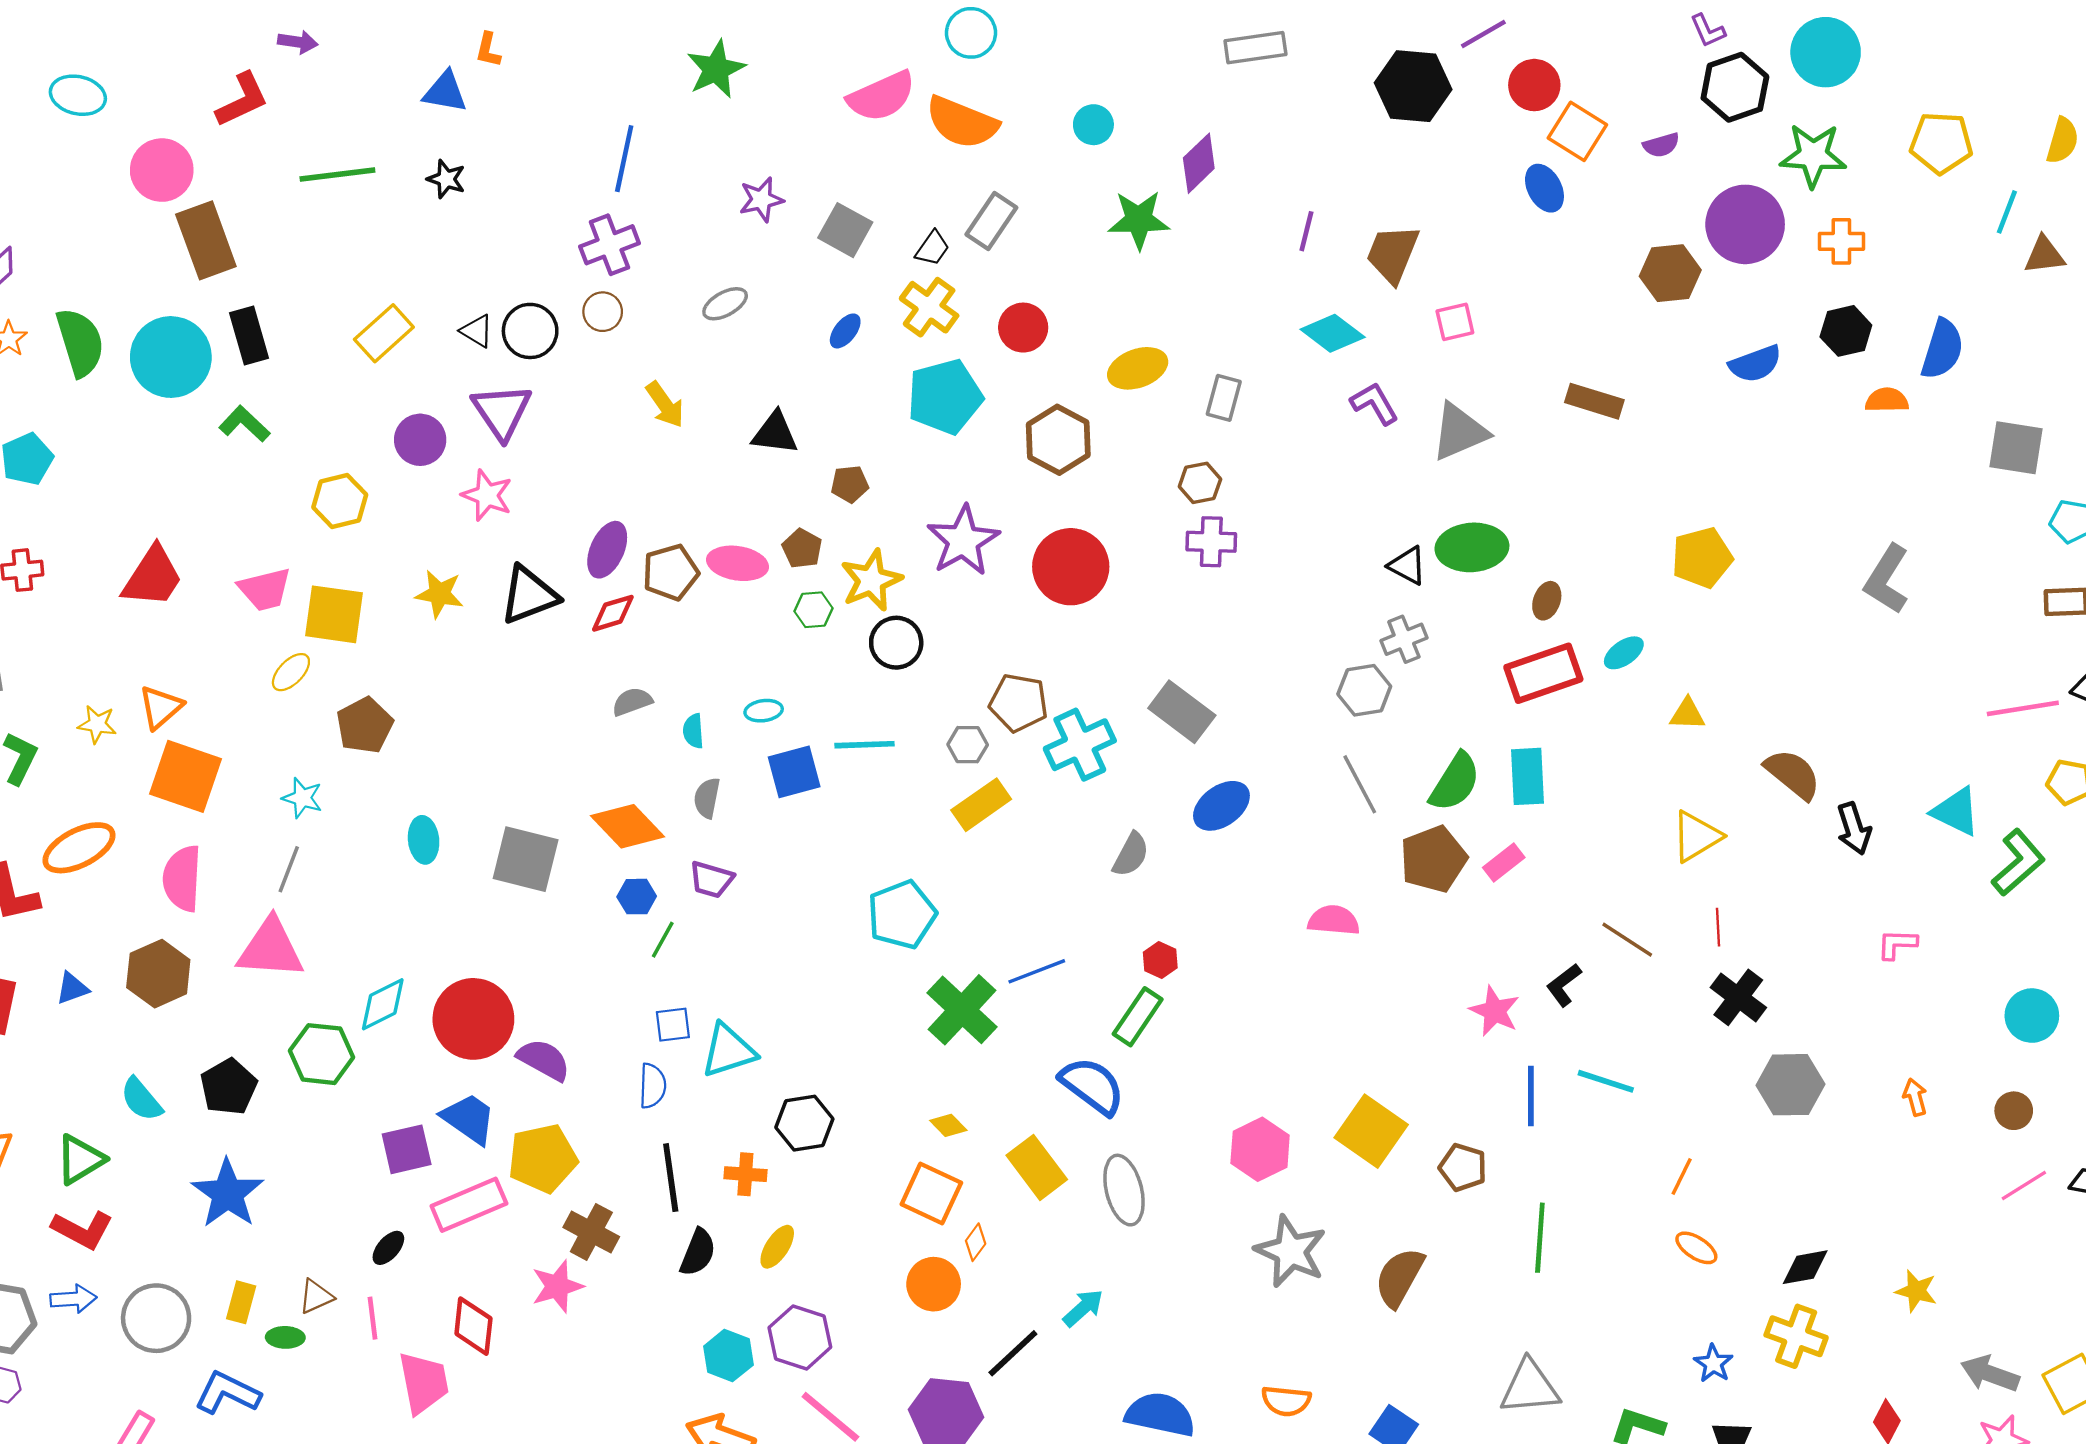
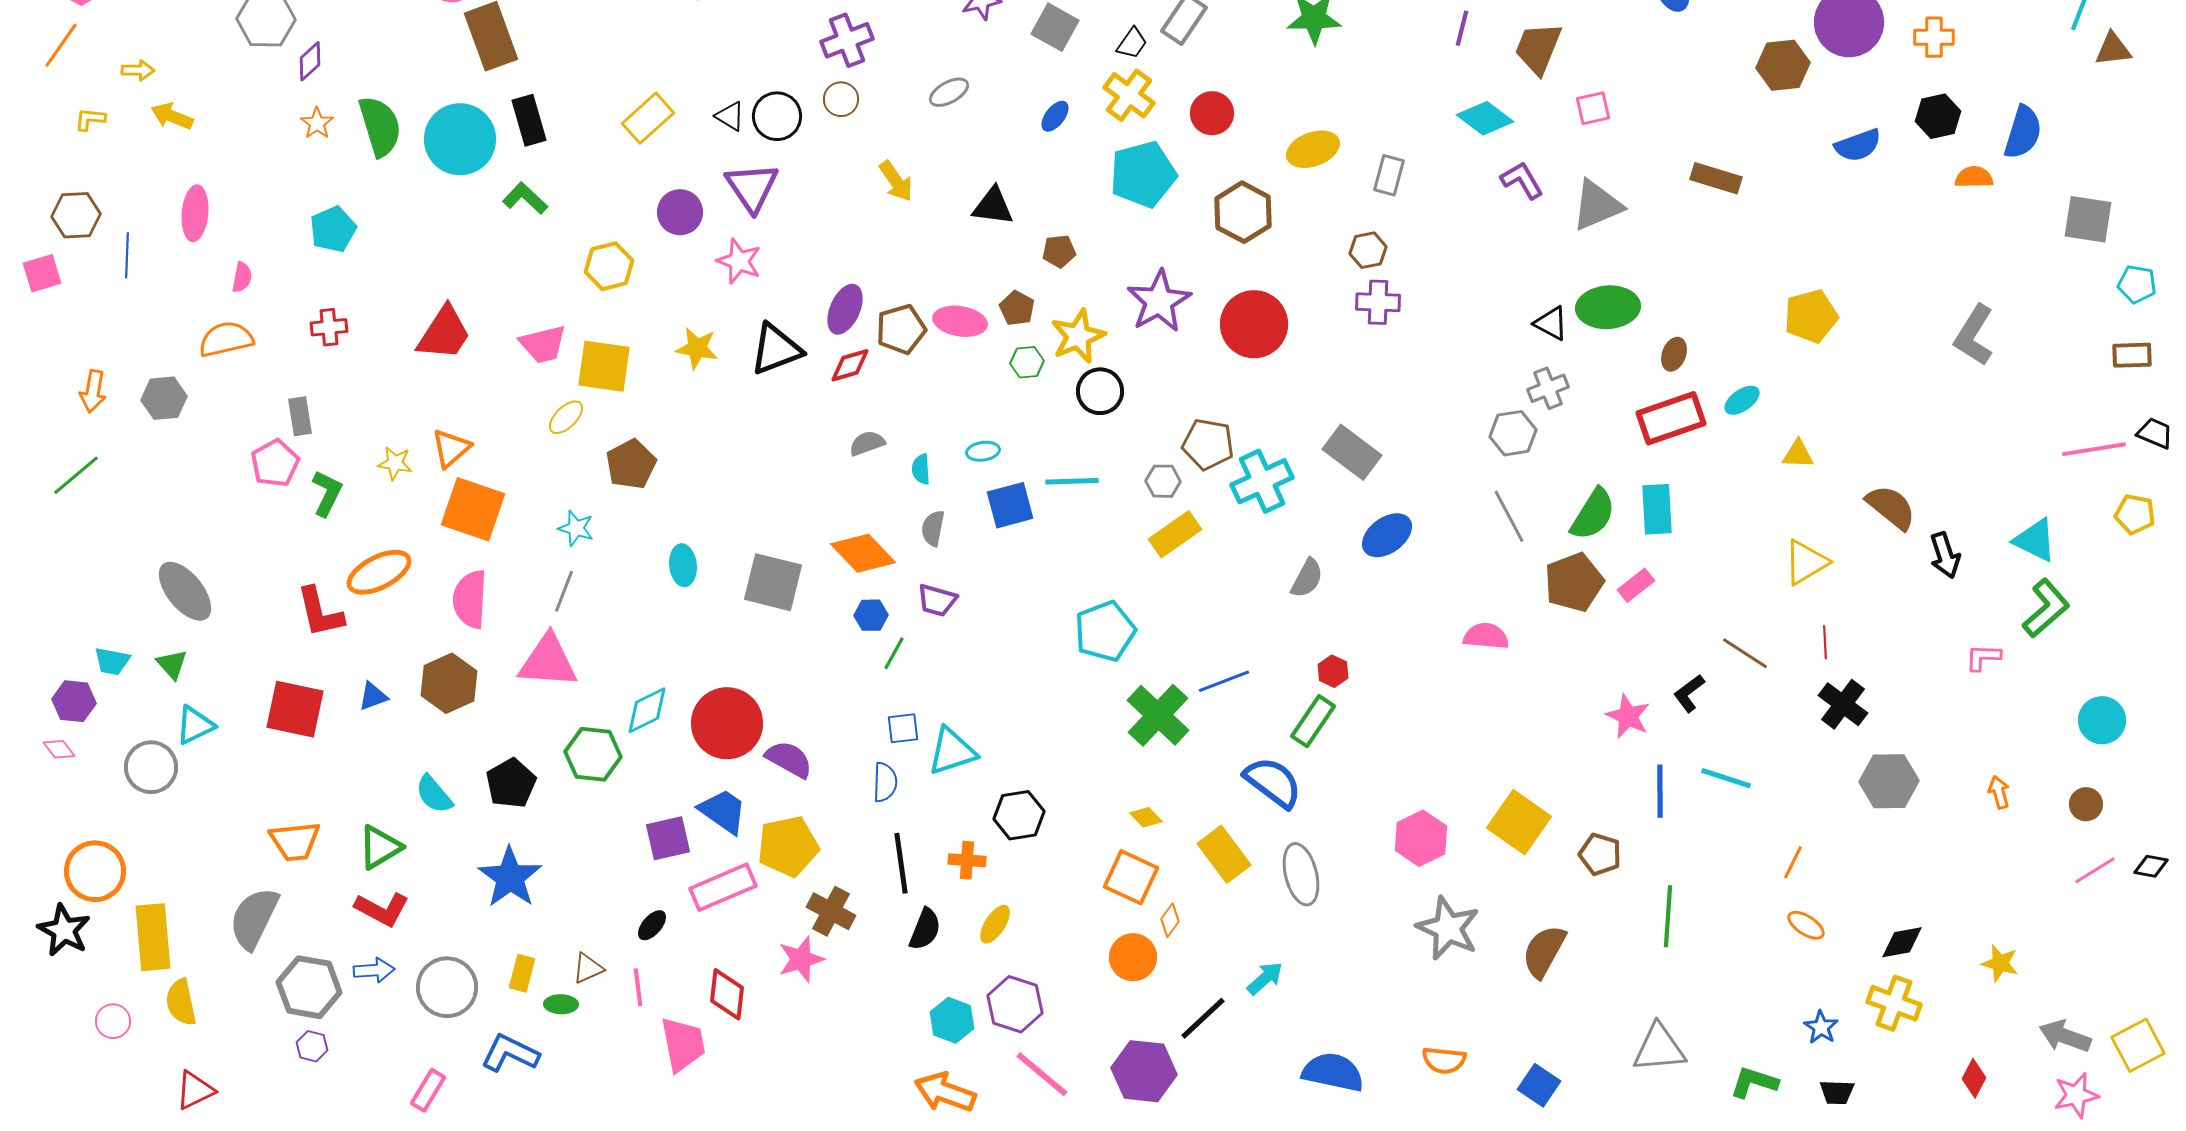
green L-shape: (2018, 863) -> (2046, 608), moved

